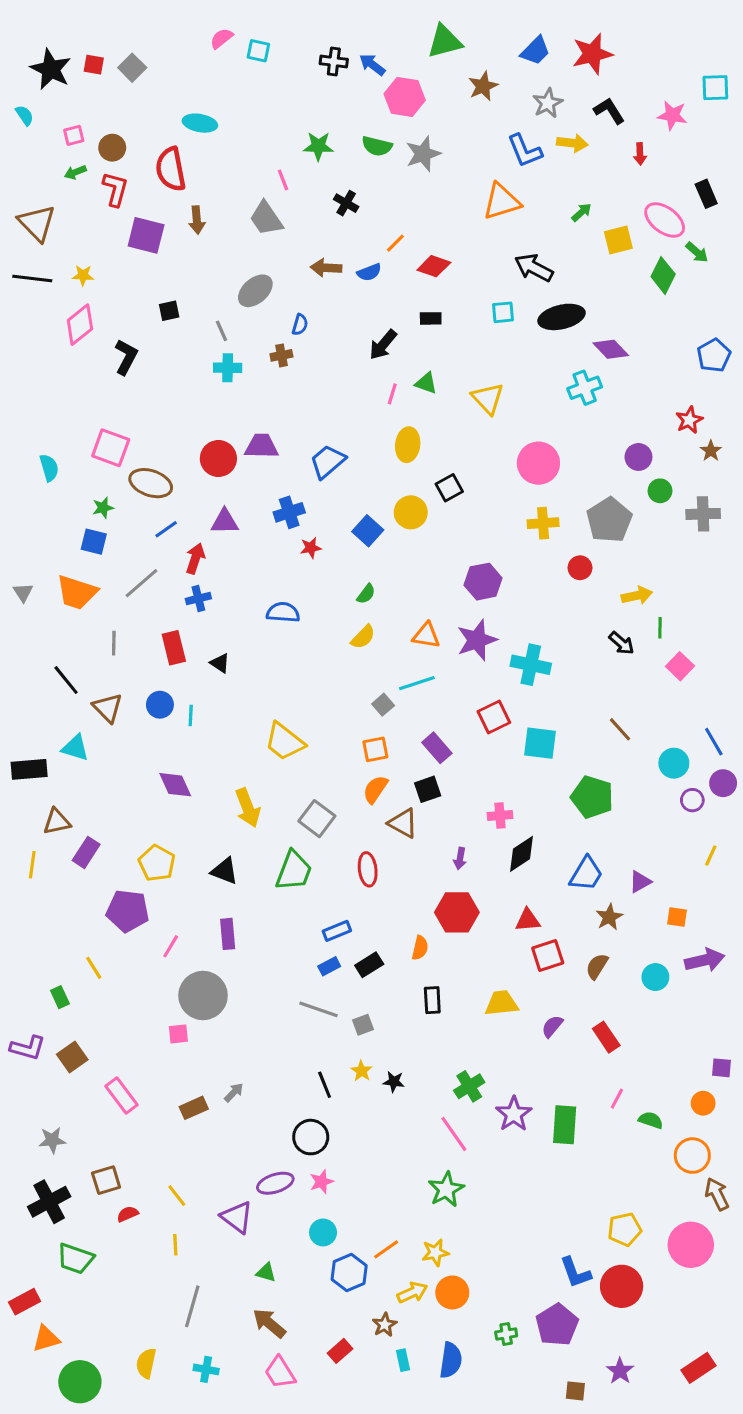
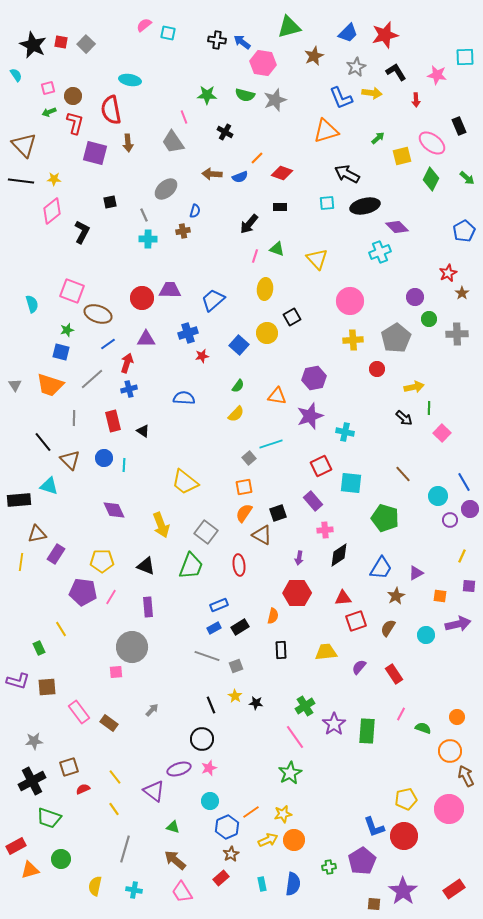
green arrow: (697, 252) -> (467, 178), moved
orange triangle: (426, 635) -> (277, 396), moved
cyan cross: (531, 665) -> (345, 432), size x0.7
purple rectangle: (437, 748) -> (313, 501), moved
yellow pentagon: (157, 863) -> (102, 561), turned -30
pink line: (171, 946) -> (111, 597), moved
brown square: (72, 1057) -> (47, 687), turned 30
purple square: (722, 1068) -> (469, 586), moved
brown rectangle: (194, 1108) -> (109, 723), moved, turned 60
yellow line: (175, 1245) -> (114, 809), turned -32
brown star: (385, 1325) -> (231, 854), moved
purple star: (620, 1371) -> (403, 891), size x1.6
green circle: (80, 1382) -> (61, 859), moved, size x0.7

